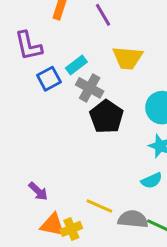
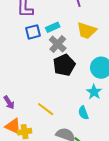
cyan semicircle: (152, 181) -> (83, 113), turned 80
yellow line: (99, 206) -> (46, 109), moved

